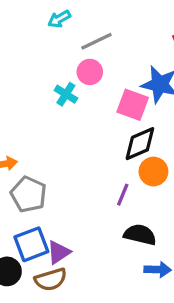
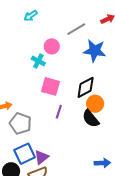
gray line: (96, 41) -> (76, 29), moved
pink square: (133, 105) -> (51, 86), moved
purple line: (123, 195) -> (59, 112), moved
black semicircle: (140, 235) -> (91, 119), moved, turned -138

